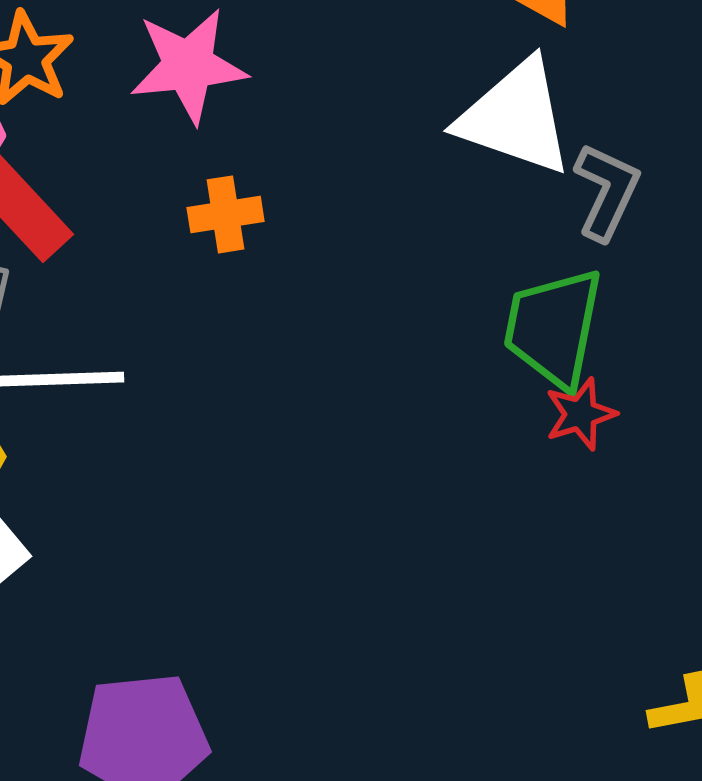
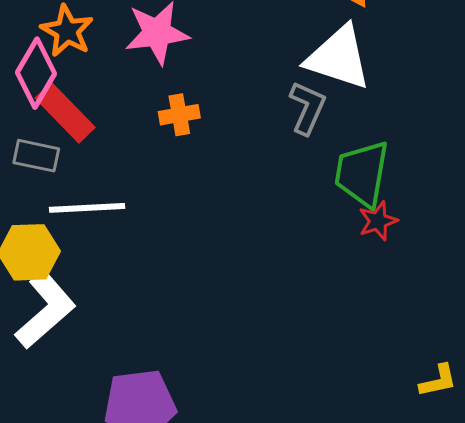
gray L-shape: (607, 191) -> (307, 108), moved

